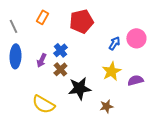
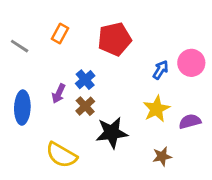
gray line: (13, 26) -> (20, 46), turned -32
blue ellipse: (15, 56) -> (22, 108), moved
brown star: (106, 106) -> (162, 156), moved

